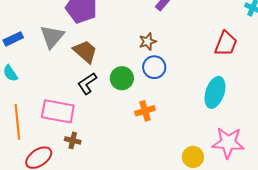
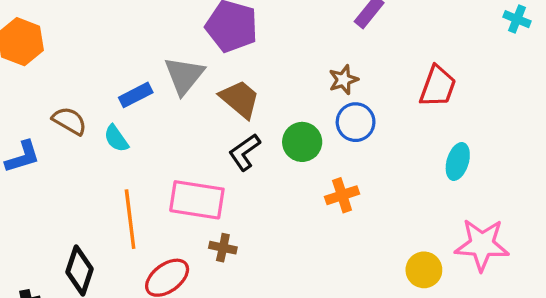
blue rectangle: (13, 39) -> (136, 95), moved
red trapezoid: (226, 44) -> (438, 86), moved
cyan ellipse: (215, 92) -> (458, 161), size x0.7

